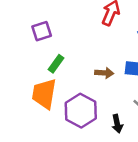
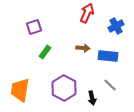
brown arrow: (104, 73) -> (83, 48), moved
orange trapezoid: (44, 94) -> (20, 90), moved

